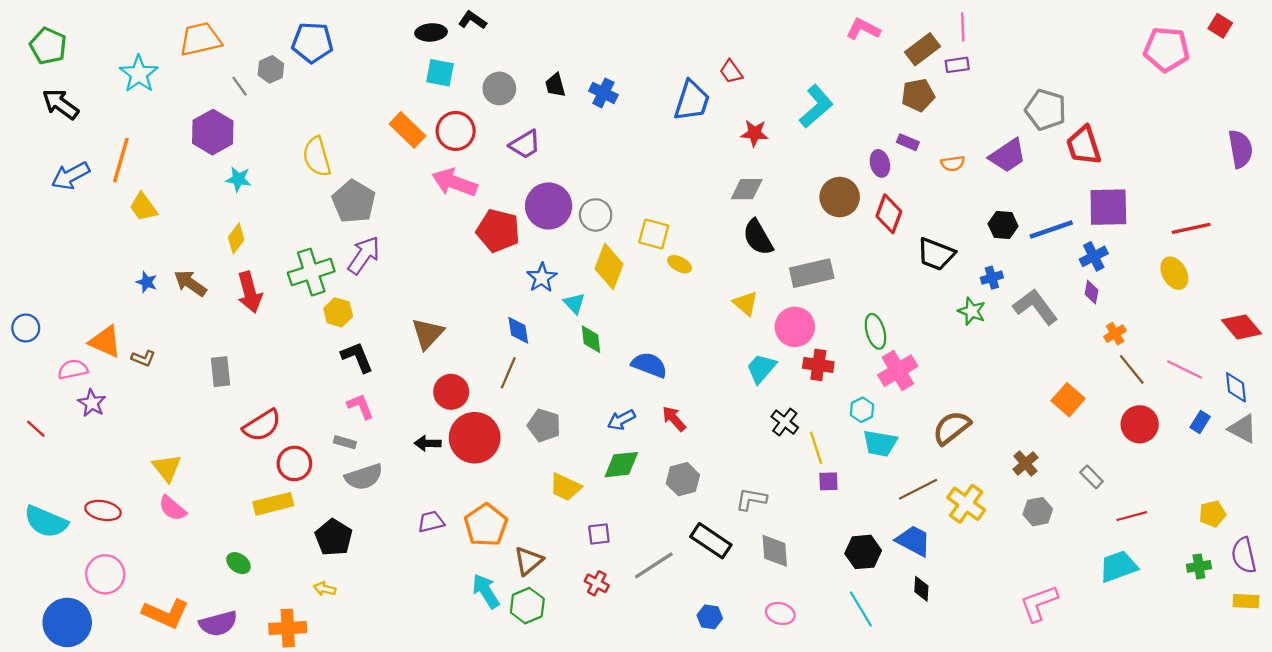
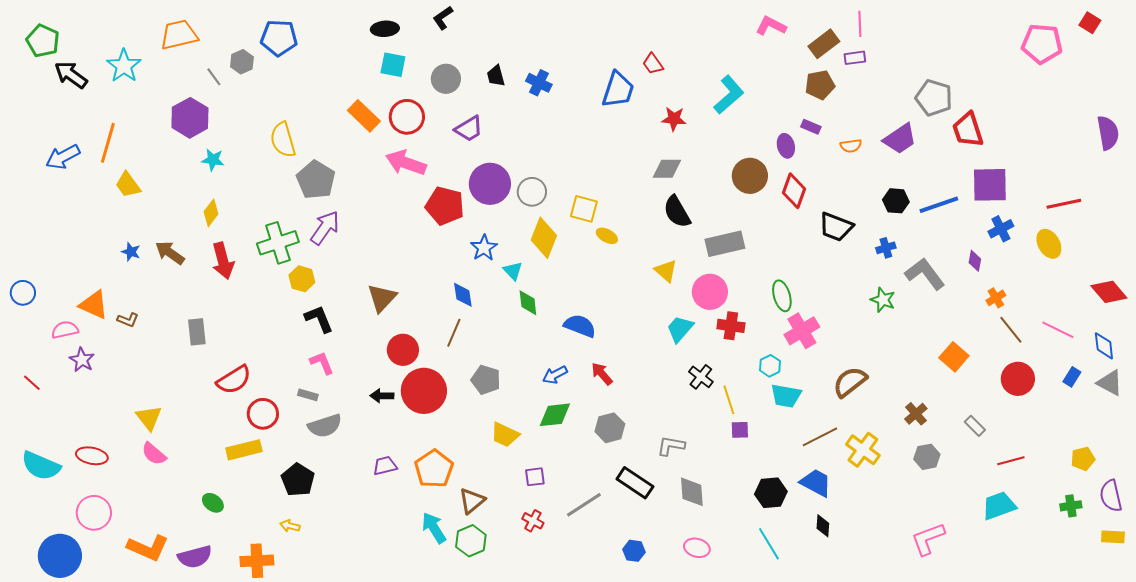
black L-shape: (472, 20) -> (443, 18), moved, turned -70
black arrow: (60, 104) -> (71, 75), moved
blue cross: (1094, 256) -> (1001, 229), moved
green star: (972, 311) -> (883, 300), moved

